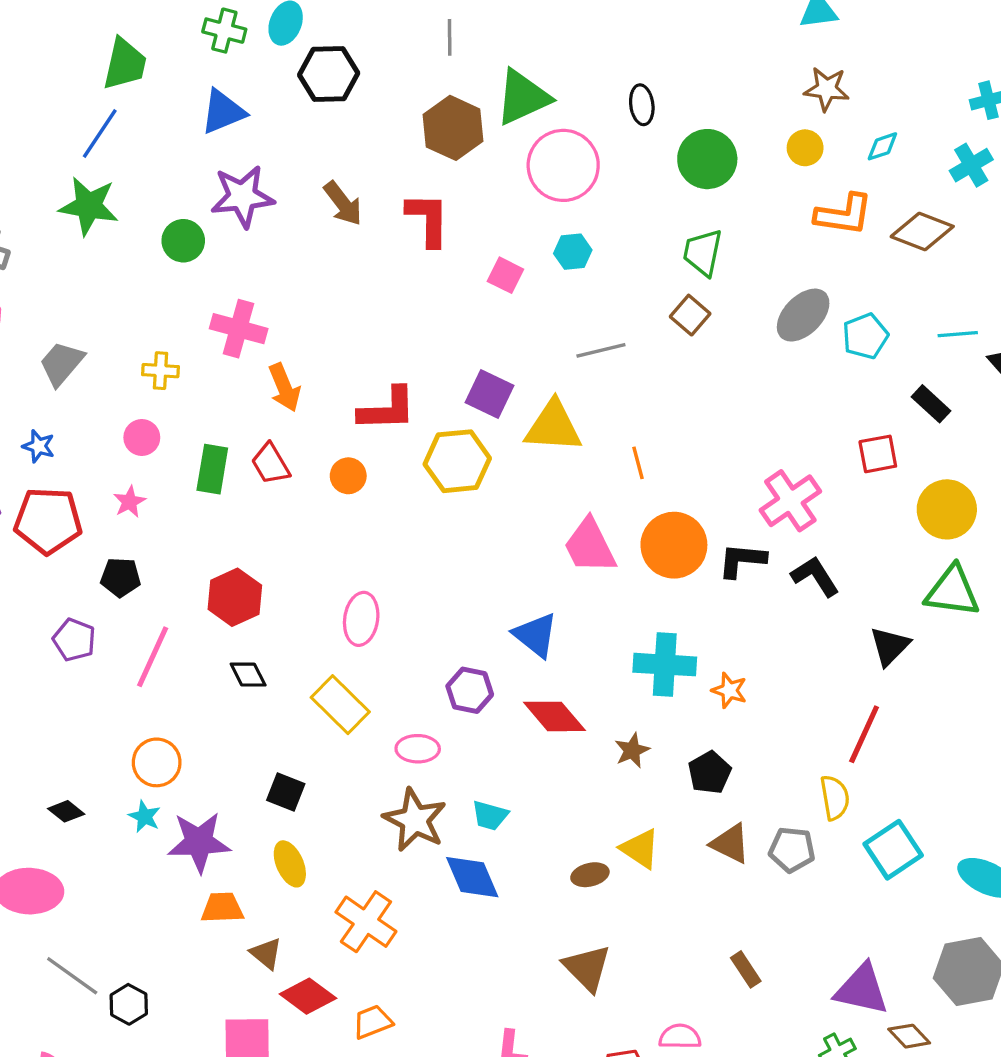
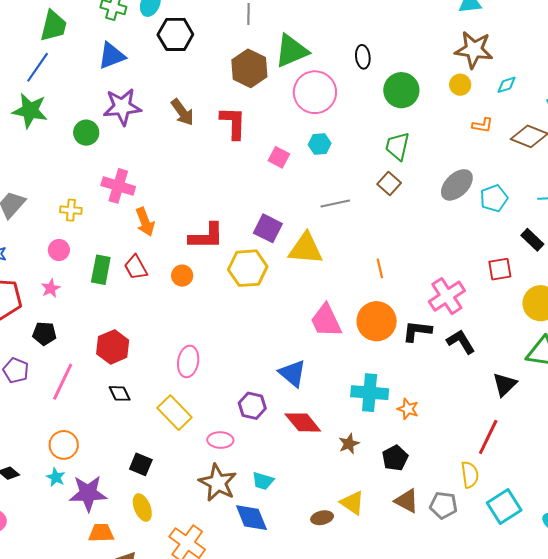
brown star: (827, 89) -> (474, 50), size x1.4
orange L-shape: (844, 215) -> (482, 125), size x0.6
orange line: (638, 463) -> (380, 268), moved

